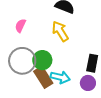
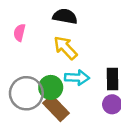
pink semicircle: (20, 26) -> (19, 33), moved
cyan arrow: (60, 77) -> (77, 78), moved

